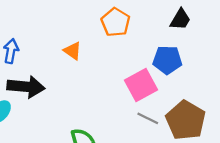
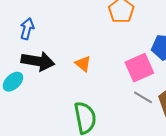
orange triangle: (73, 51) -> (83, 64), moved

